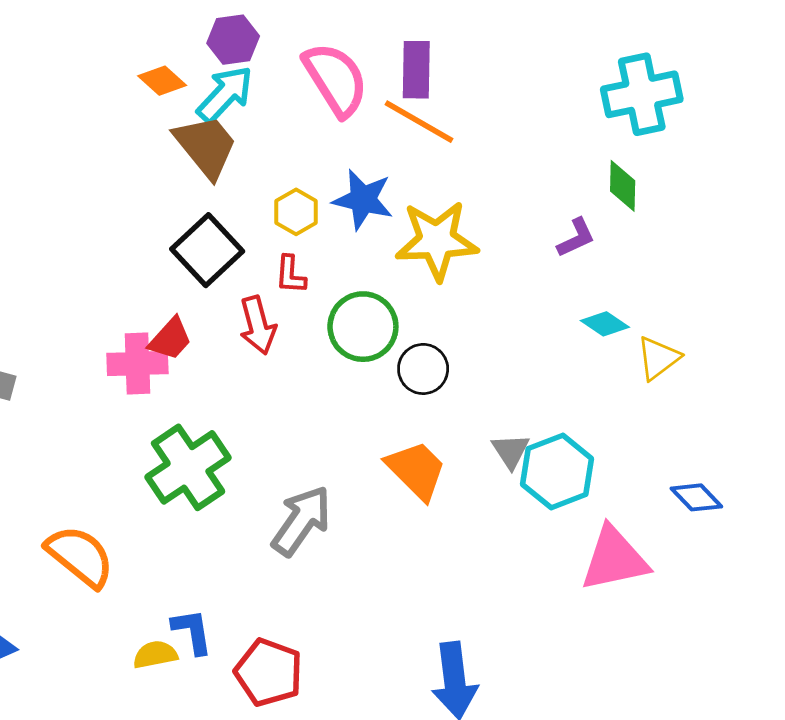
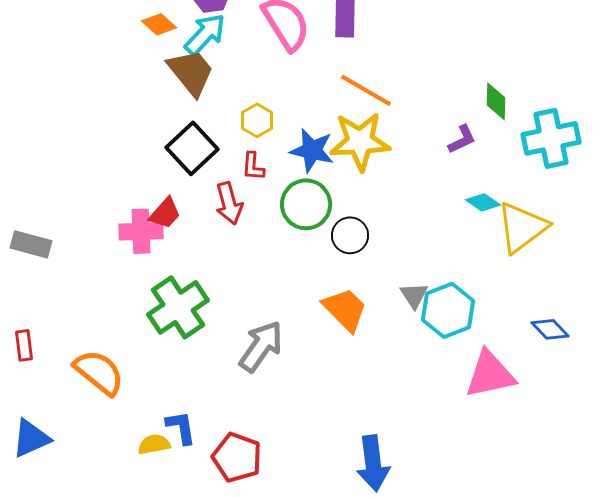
cyan cross: (642, 94) -> (551, 138), moved
orange line: (419, 122) -> (366, 90), moved
blue star: (363, 200) -> (312, 150), moved
yellow triangle: (658, 358) -> (522, 227), size x1.6

